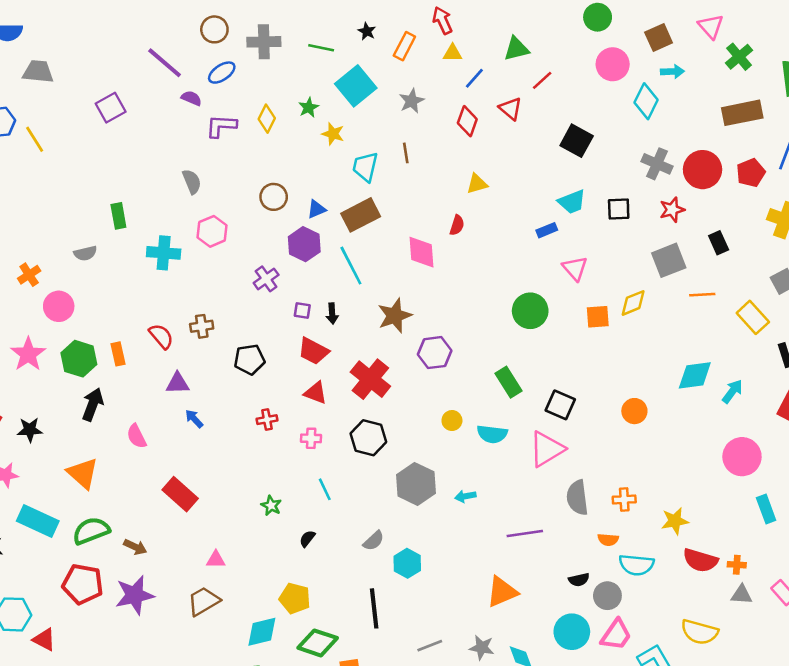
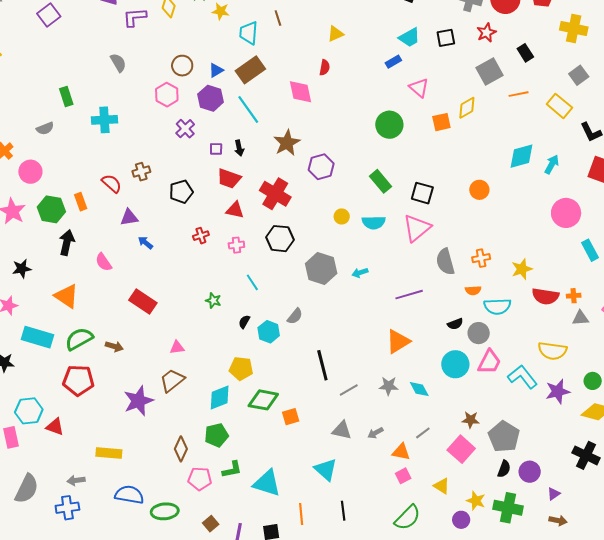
pink hexagon: (212, 231) -> (167, 95), moved
cyan hexagon: (407, 563) -> (269, 332), moved
purple star: (135, 595) -> (138, 401), moved
black line: (374, 608) -> (322, 365), moved

